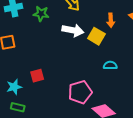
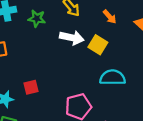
orange arrow: (111, 20) -> (110, 17), moved, turned -40
cyan semicircle: (110, 65) -> (113, 77), size x1.6

